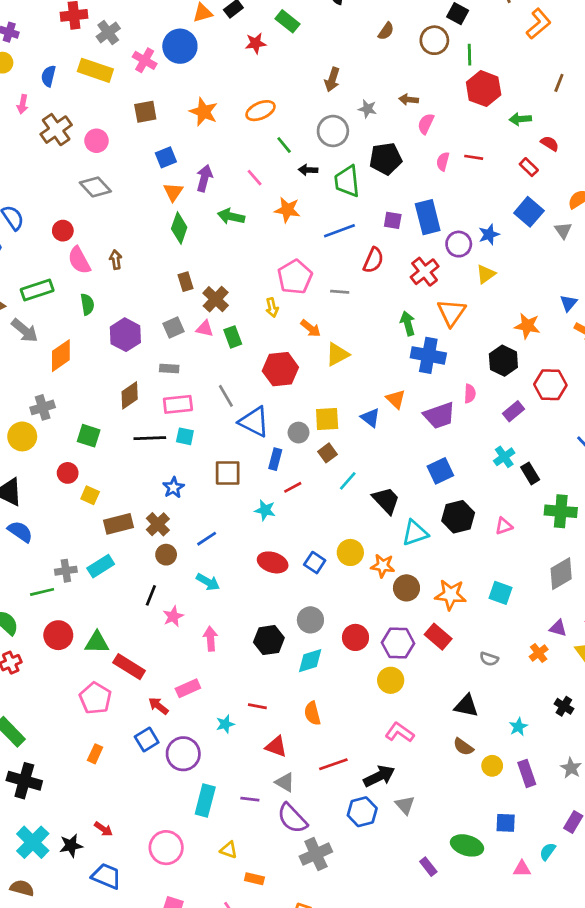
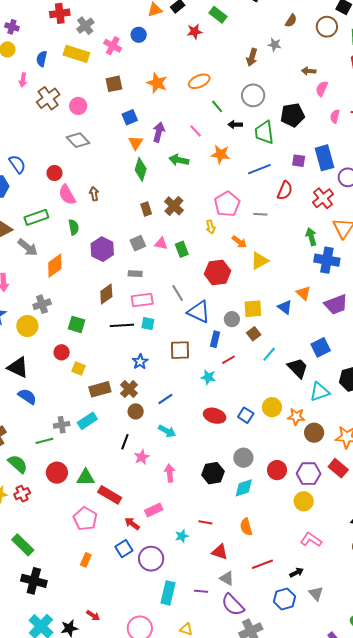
blue circle: (180, 46) -> (139, 35), size x0.6
gray star: (367, 109) -> (275, 45), moved
brown cross: (216, 299) -> (174, 206), moved
blue square: (440, 471) -> (321, 347), moved
black arrow: (379, 776) -> (297, 573), size x0.6

